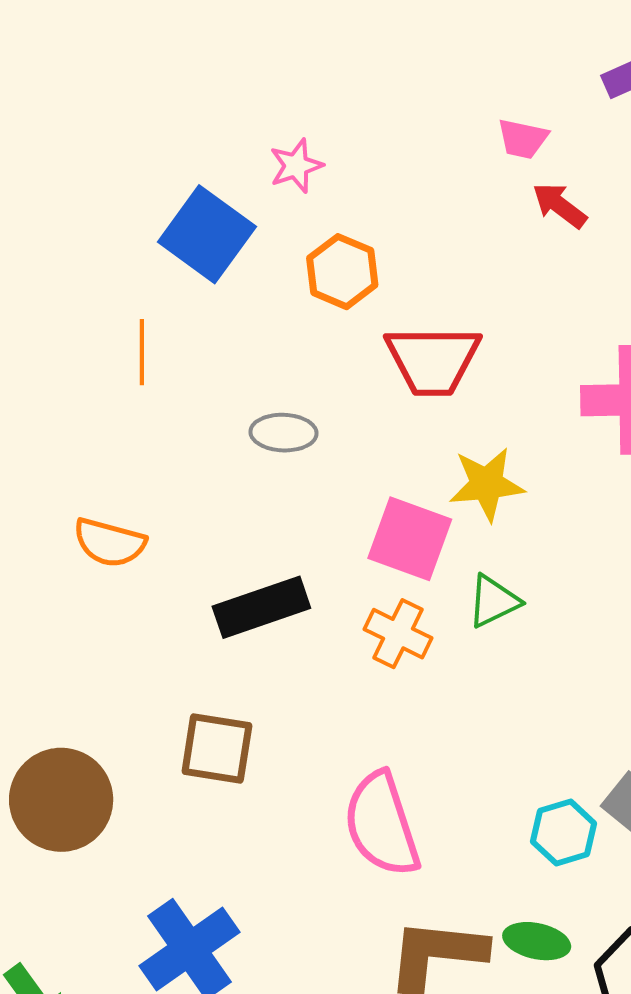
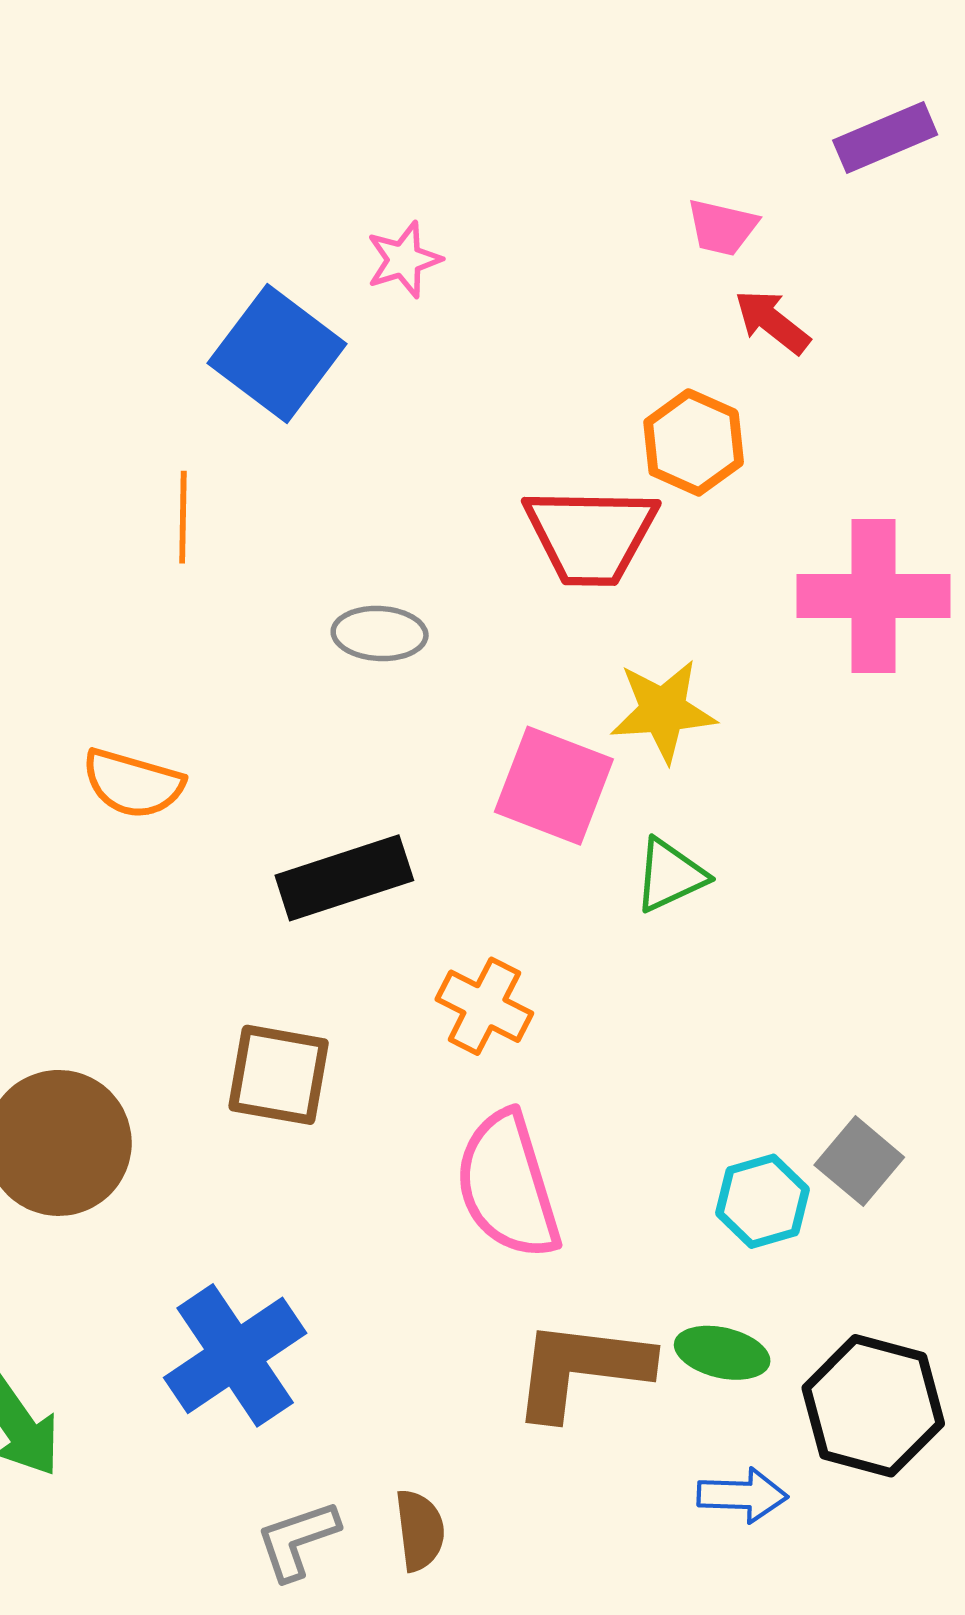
orange hexagon: (342, 272) -> (694, 442), moved
orange cross: (398, 634) -> (484, 1006), moved

